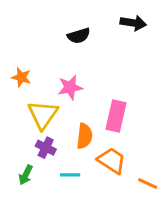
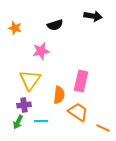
orange star: (21, 77) -> (15, 28), moved
pink star: (70, 87) -> (41, 51), moved
purple cross: (46, 148) -> (24, 105), moved, turned -32
cyan line: (70, 175) -> (41, 121), moved

